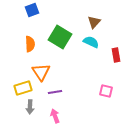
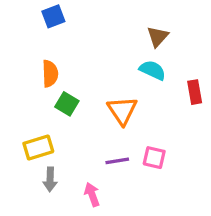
green square: (60, 37) -> (67, 104), moved, size x0.6
orange triangle: (41, 72) -> (122, 111), moved
pink square: (106, 91) -> (154, 158), moved
purple line: (55, 92) -> (117, 161), moved

